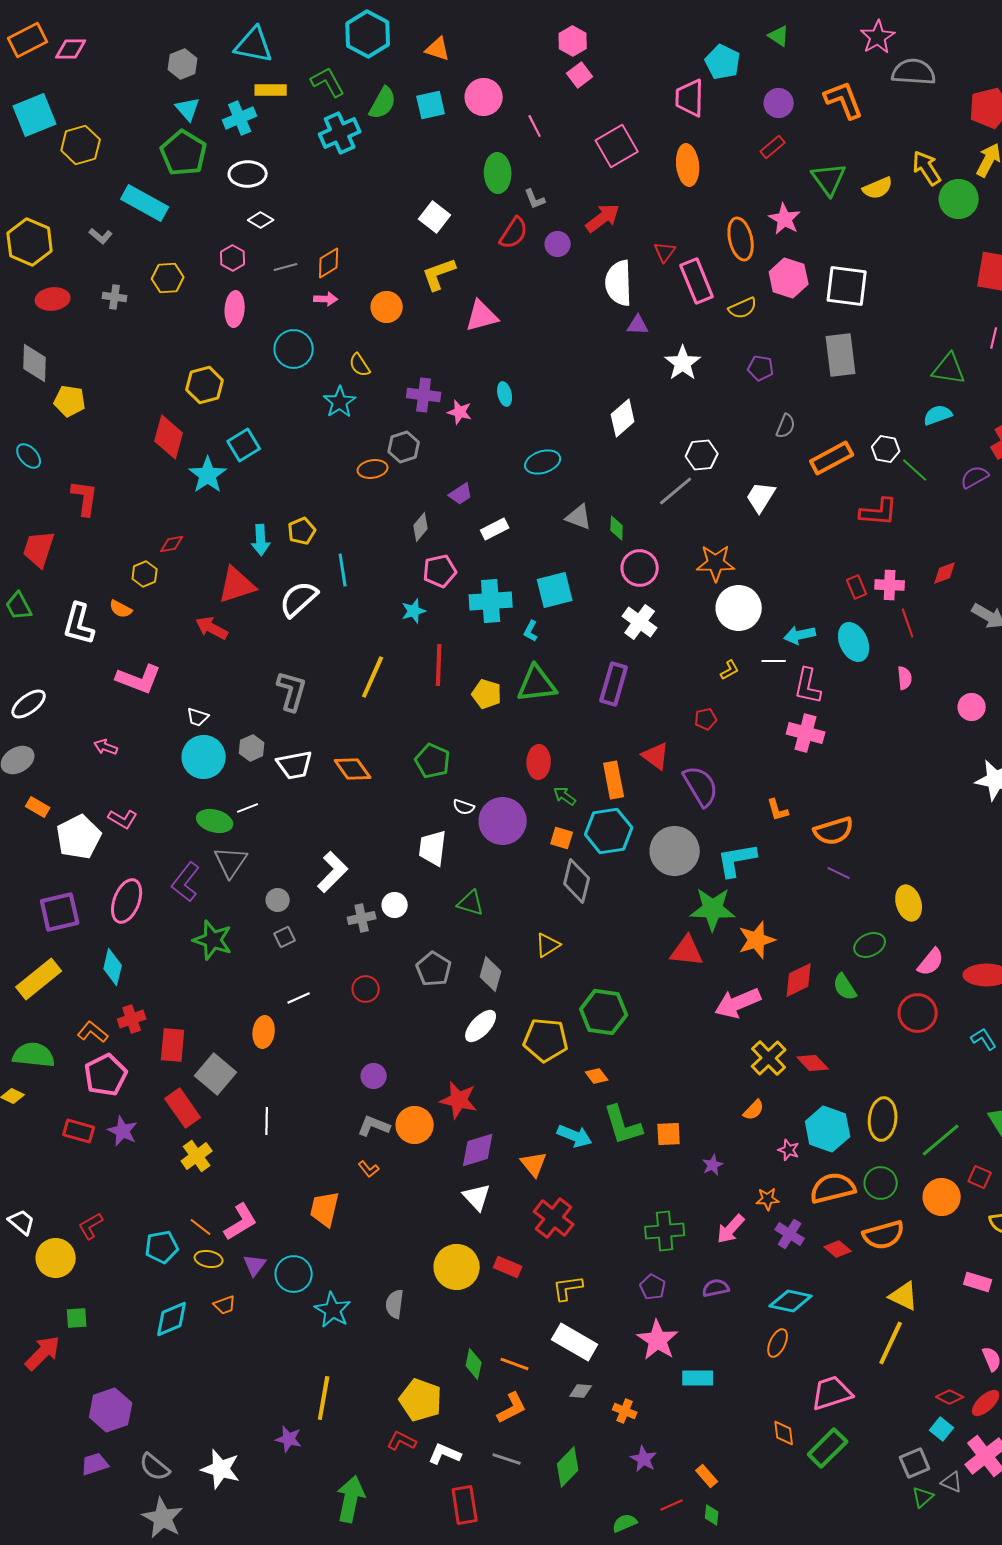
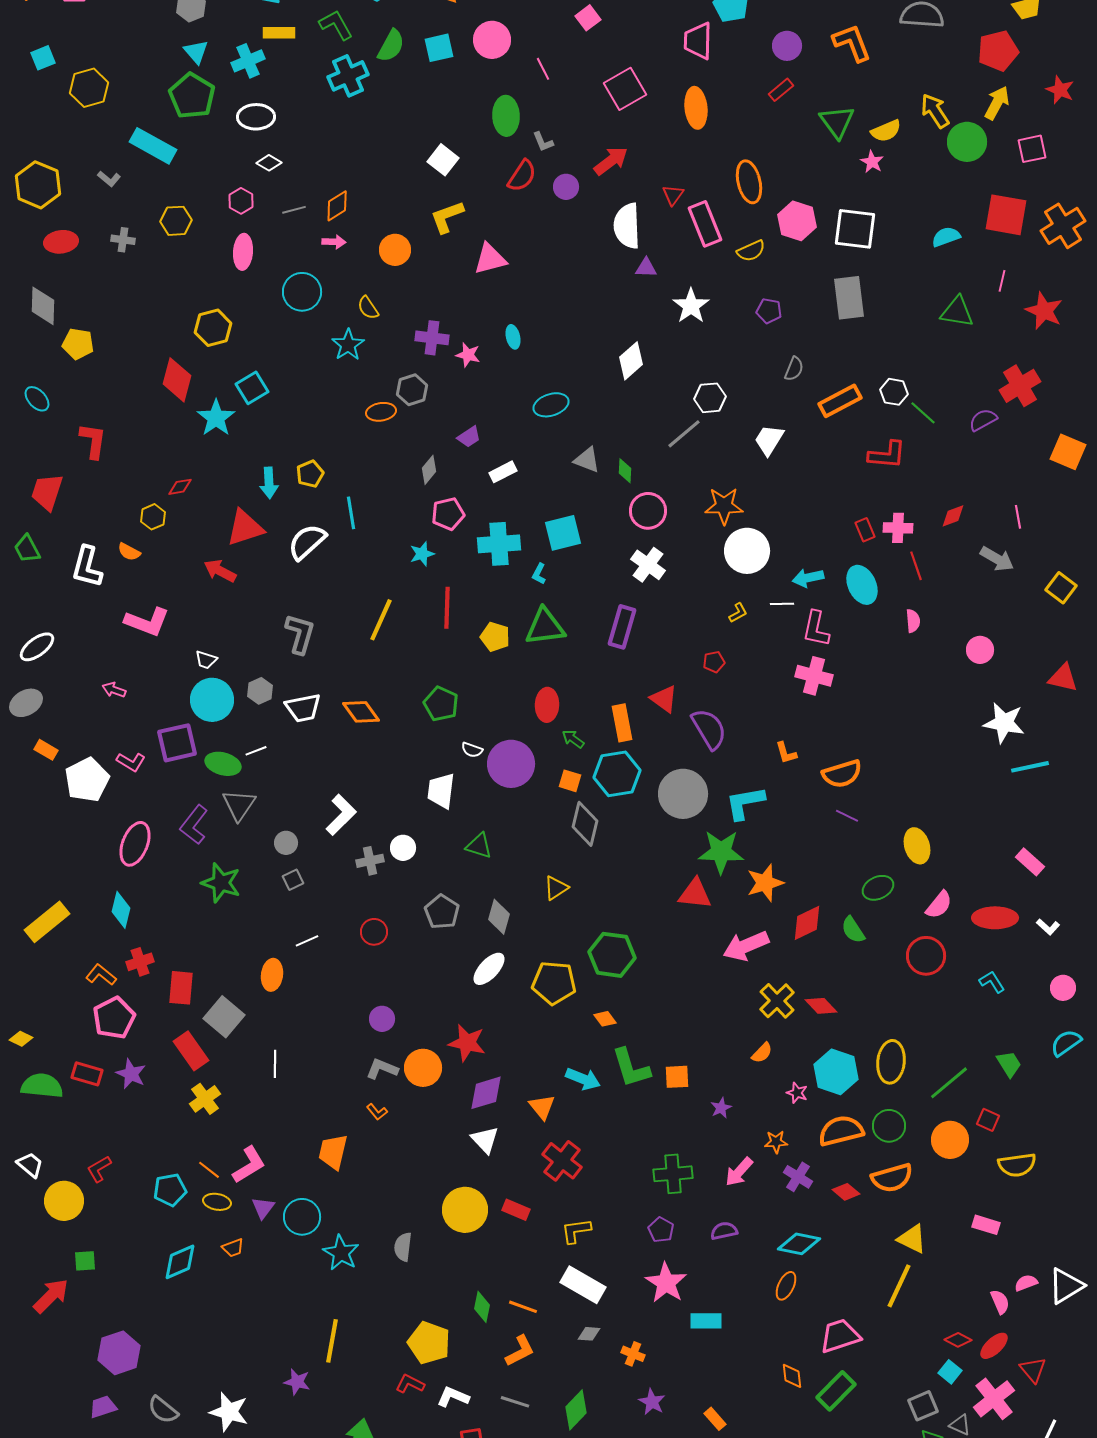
cyan square: (35, 115) -> (43, 58), size x0.6
pink star: (785, 219) -> (872, 162), moved, size x0.7
cyan semicircle: (938, 415) -> (946, 237), moved
purple square: (60, 912) -> (177, 743), moved
green semicircle: (34, 1055) -> (42, 1086), moved

